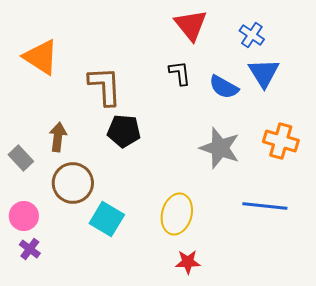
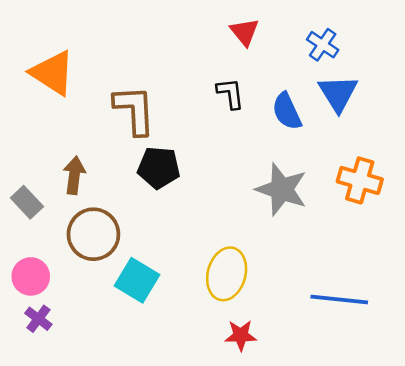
red triangle: (191, 25) -> (245, 32), size x0.7
blue semicircle: (224, 87) -> (287, 111), turned 36
blue line: (265, 206) -> (339, 300), moved

